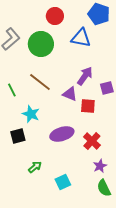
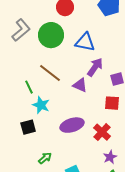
blue triangle: (81, 38) -> (85, 42), moved
green line: (12, 90) -> (29, 87), moved
red square: (88, 106) -> (112, 103), moved

